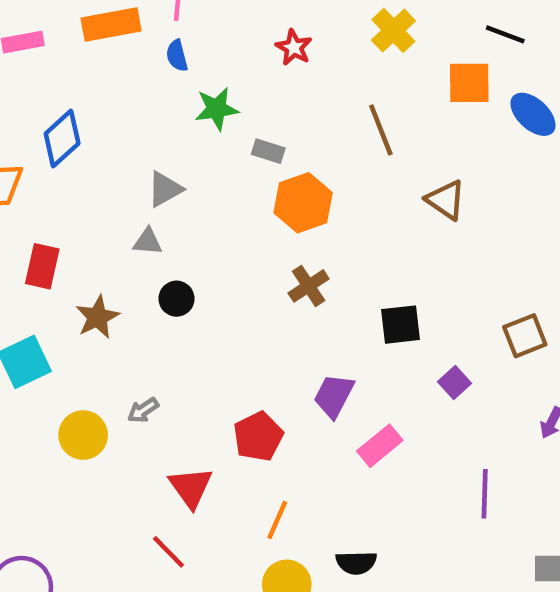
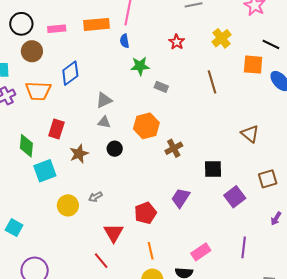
gray triangle: (165, 189) -> (104, 100), moved
brown triangle: (446, 200) -> (250, 134), moved
orange hexagon: (303, 203) -> (146, 126), moved
purple square: (455, 382) -> (235, 197), size x1.5
pink rectangle: (380, 446) -> (201, 252), moved
orange line: (277, 520) -> (151, 251), turned -42

